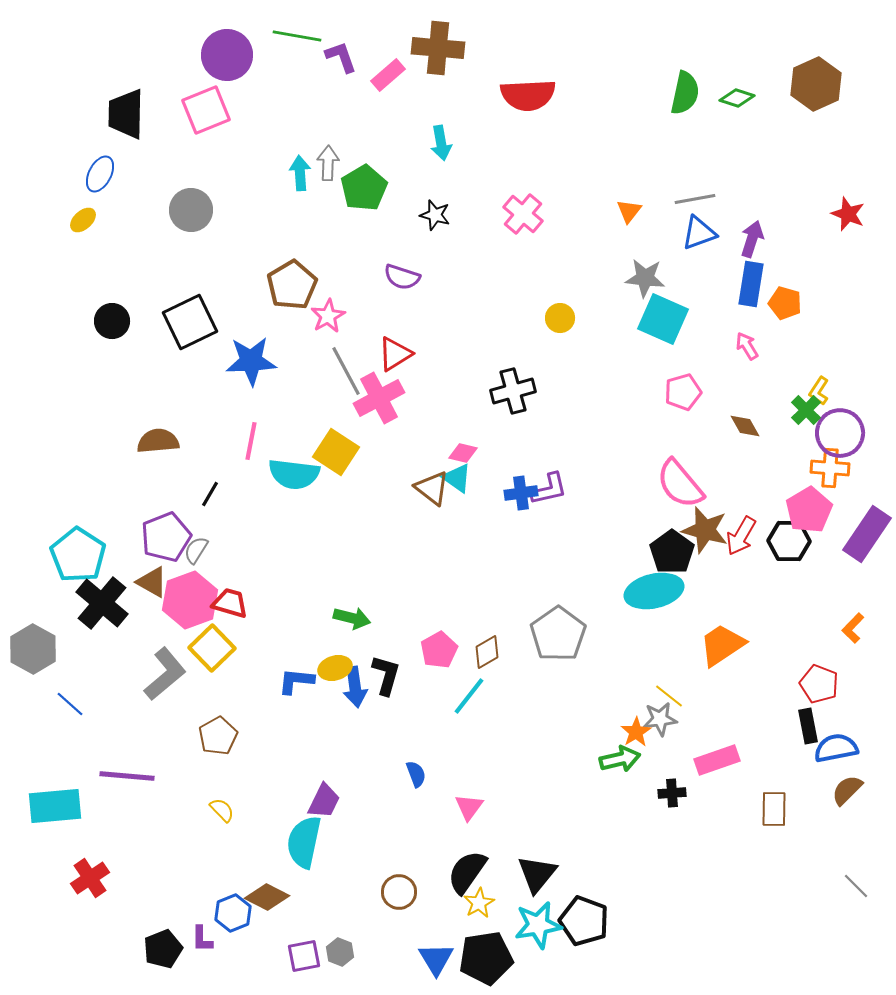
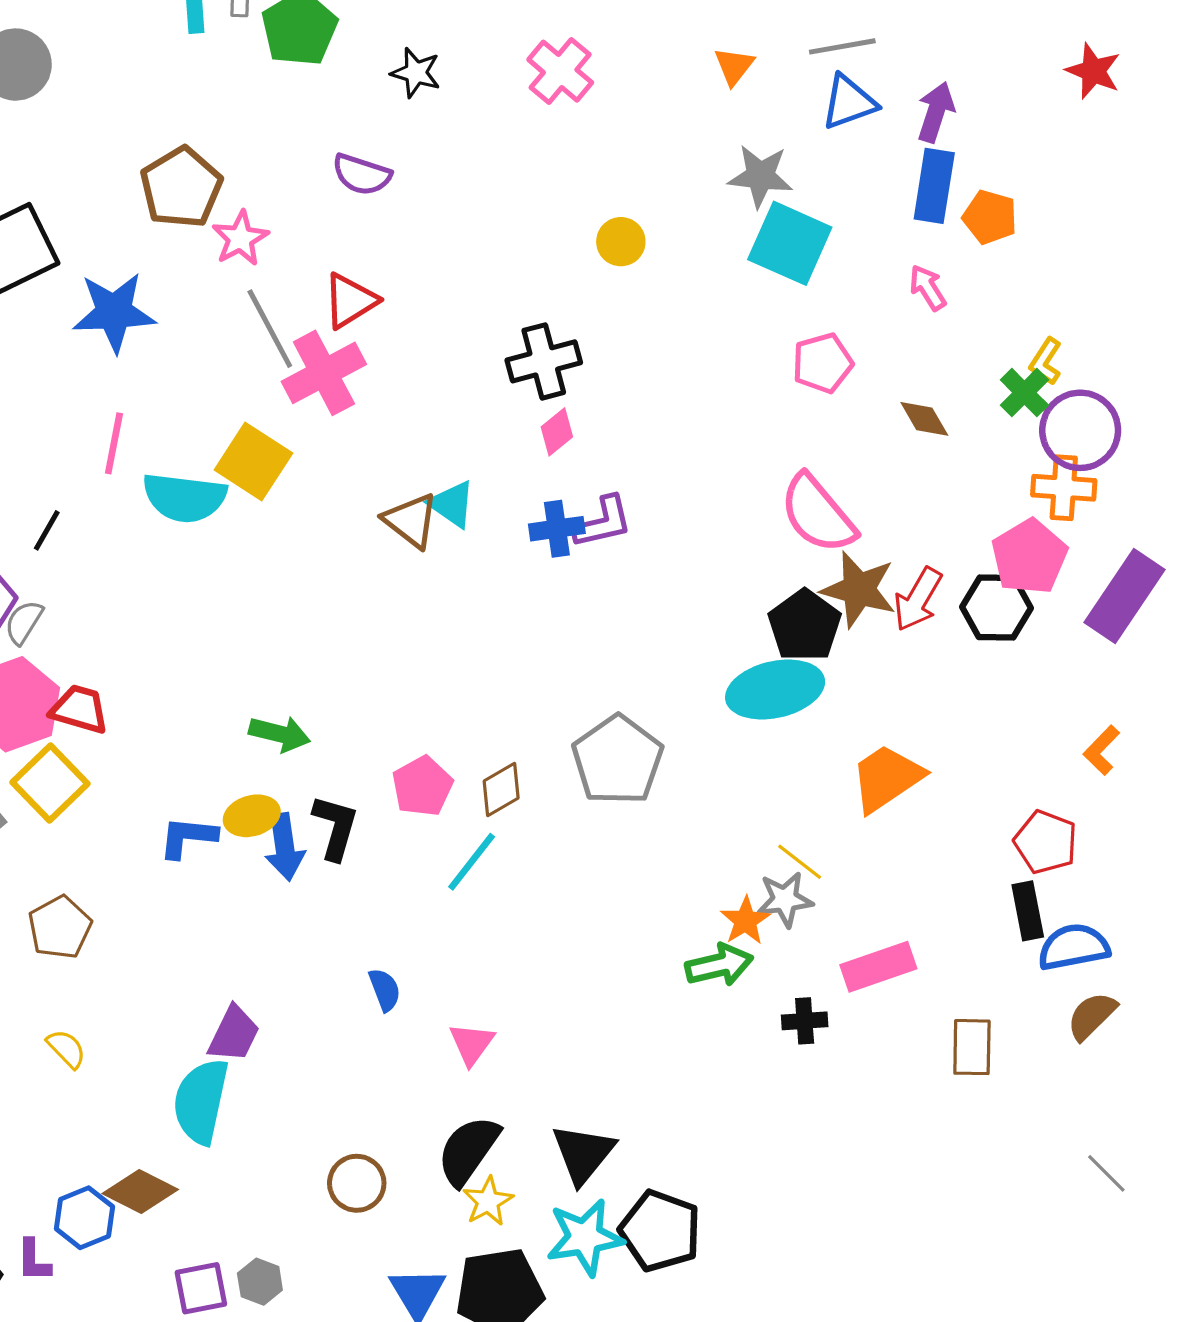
pink diamond: (463, 453) -> (557, 432), moved, turned -52

